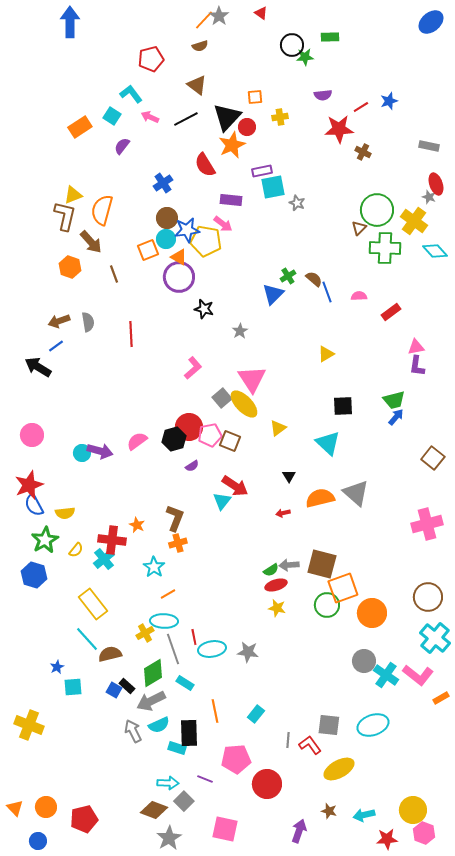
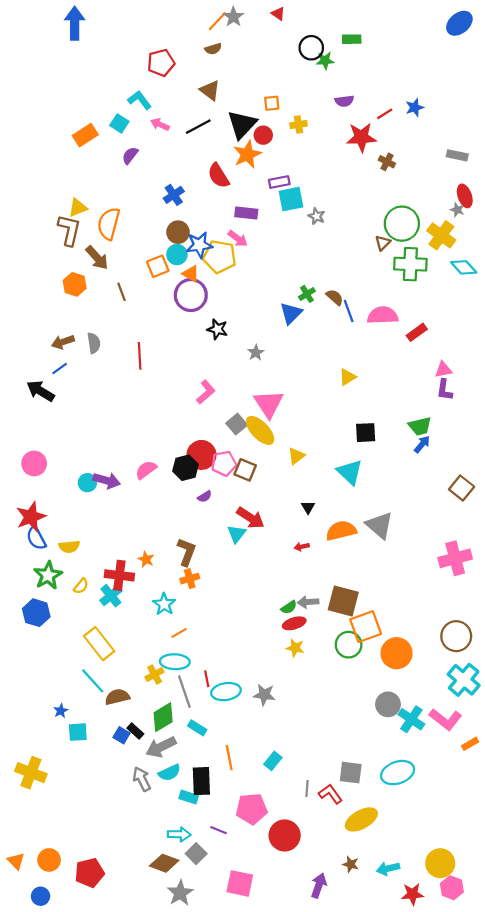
pink semicircle: (359, 296) -> (383, 315), size x1.8

